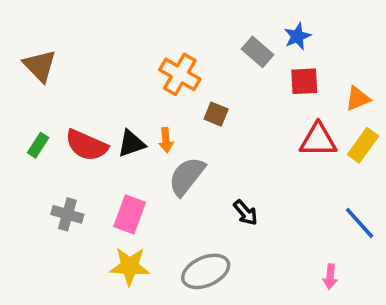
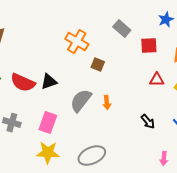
blue star: (297, 36) -> (166, 20), moved
orange arrow: (166, 140) -> (107, 103), moved
red triangle: (318, 140) -> (157, 80), size x0.7
black arrow: (245, 213) -> (148, 122), moved

